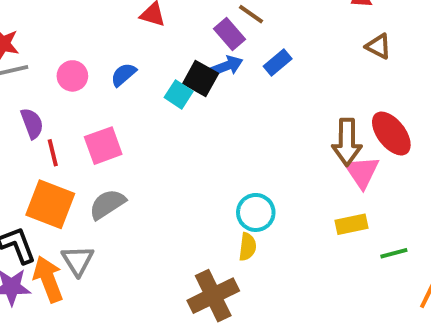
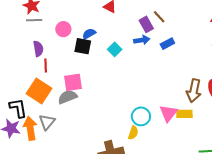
black square: (201, 78) -> (83, 46), moved, turned -30
pink square: (103, 146) -> (73, 82), moved
pink triangle: (362, 172) -> (168, 113), moved
yellow rectangle: (352, 224) -> (184, 114), moved

